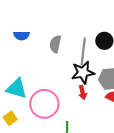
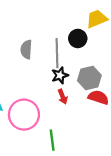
black star: (83, 72) -> (60, 75), size x0.7

